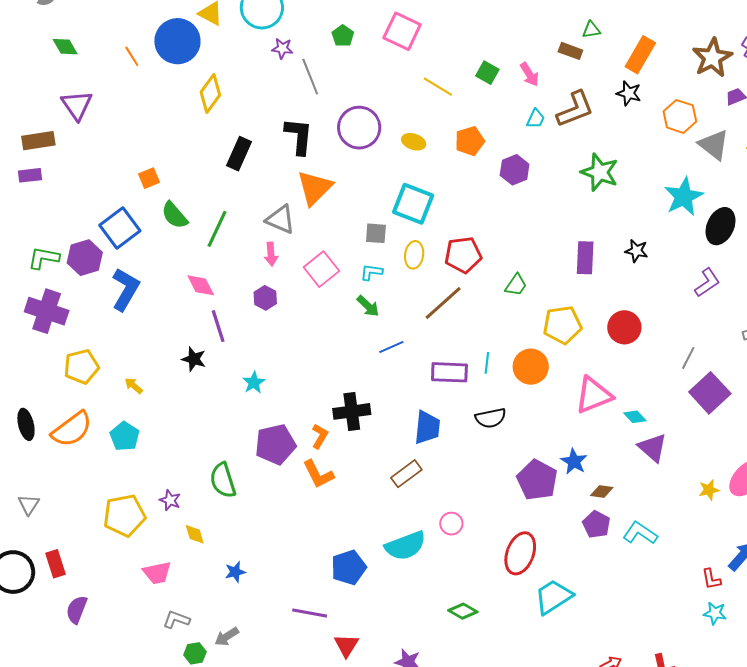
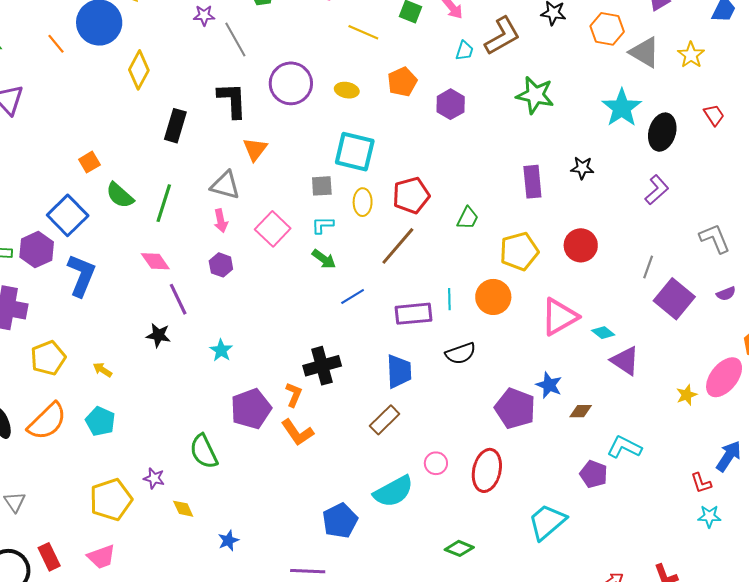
orange triangle: (315, 188) -> (255, 149), size x0.7
purple pentagon: (596, 524) -> (594, 474), moved
red ellipse: (520, 553) -> (487, 470), moved
pink trapezoid: (157, 573) -> (101, 557), moved

